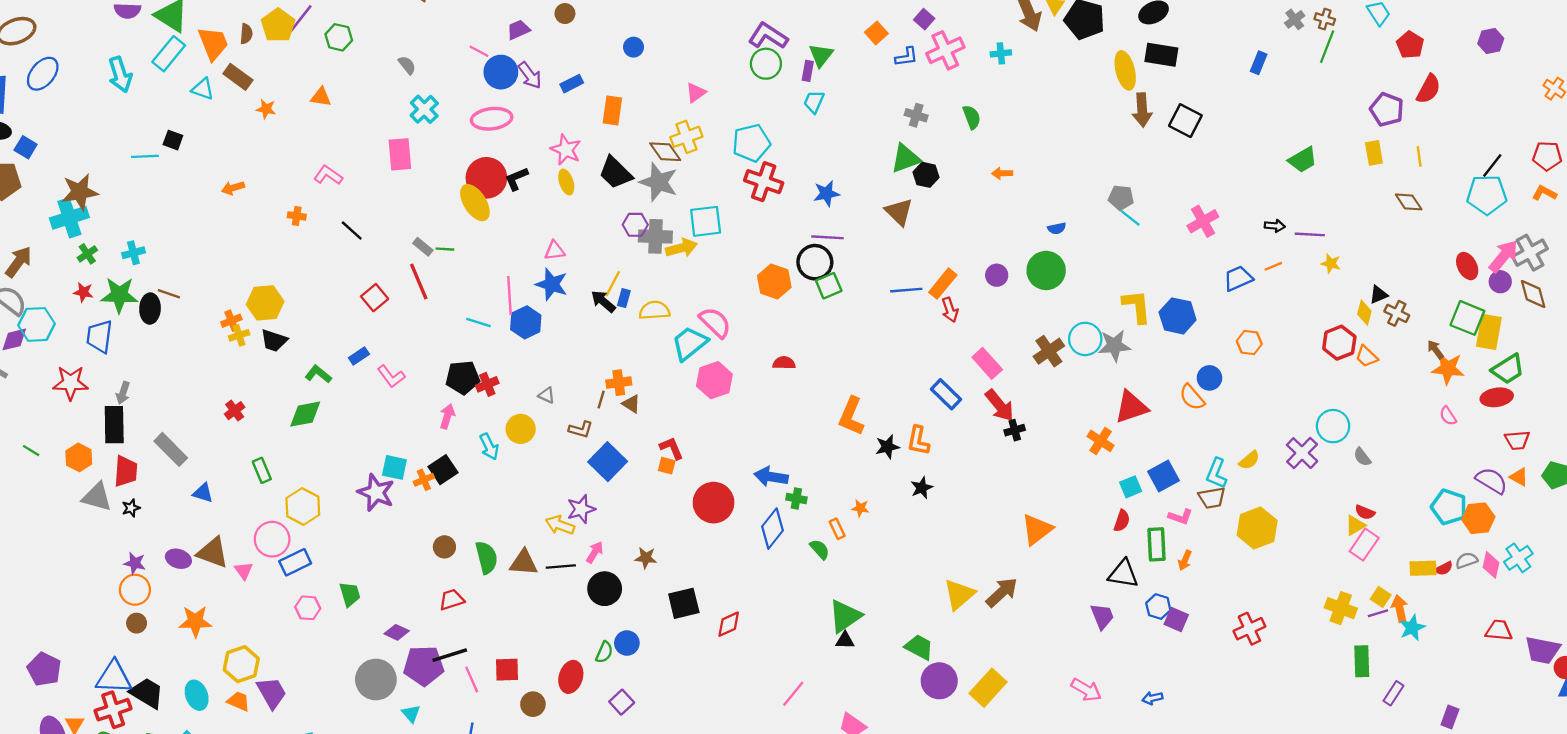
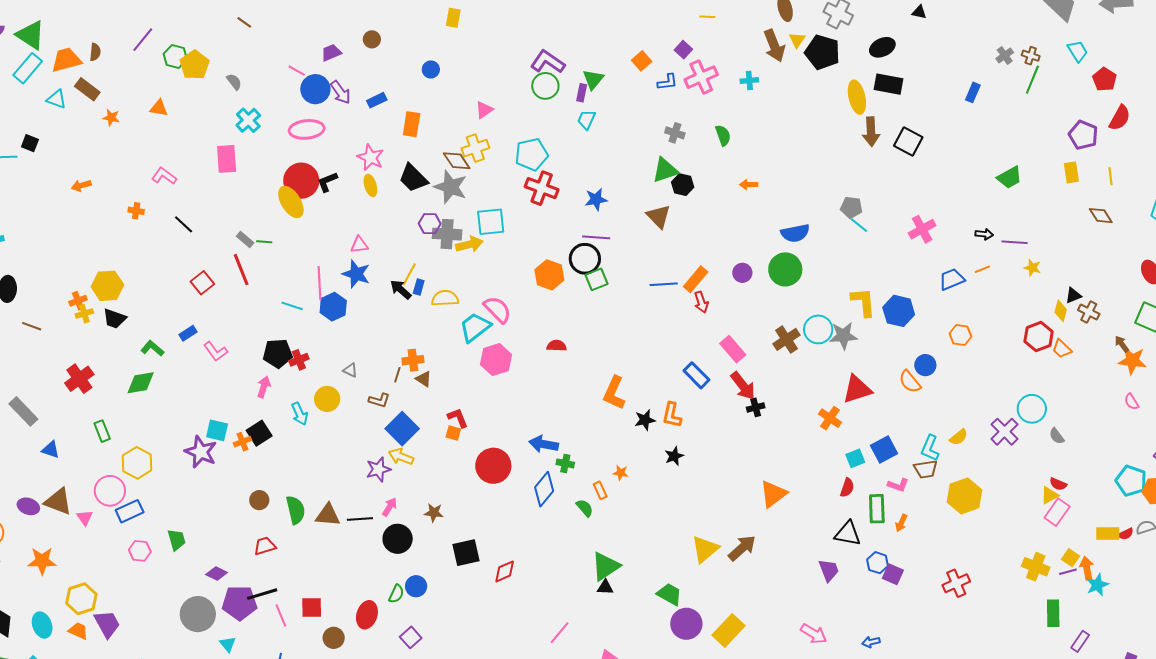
yellow pentagon: (278, 25) -> (195, 65), moved
orange trapezoid: (213, 43) -> (66, 60), turned -84
blue semicircle: (1057, 228) -> (795, 233), size x1.8
brown line: (169, 294) -> (32, 326), moved
red cross: (235, 411) -> (79, 379), size x1.6
yellow arrow: (560, 525) -> (401, 457), moved

